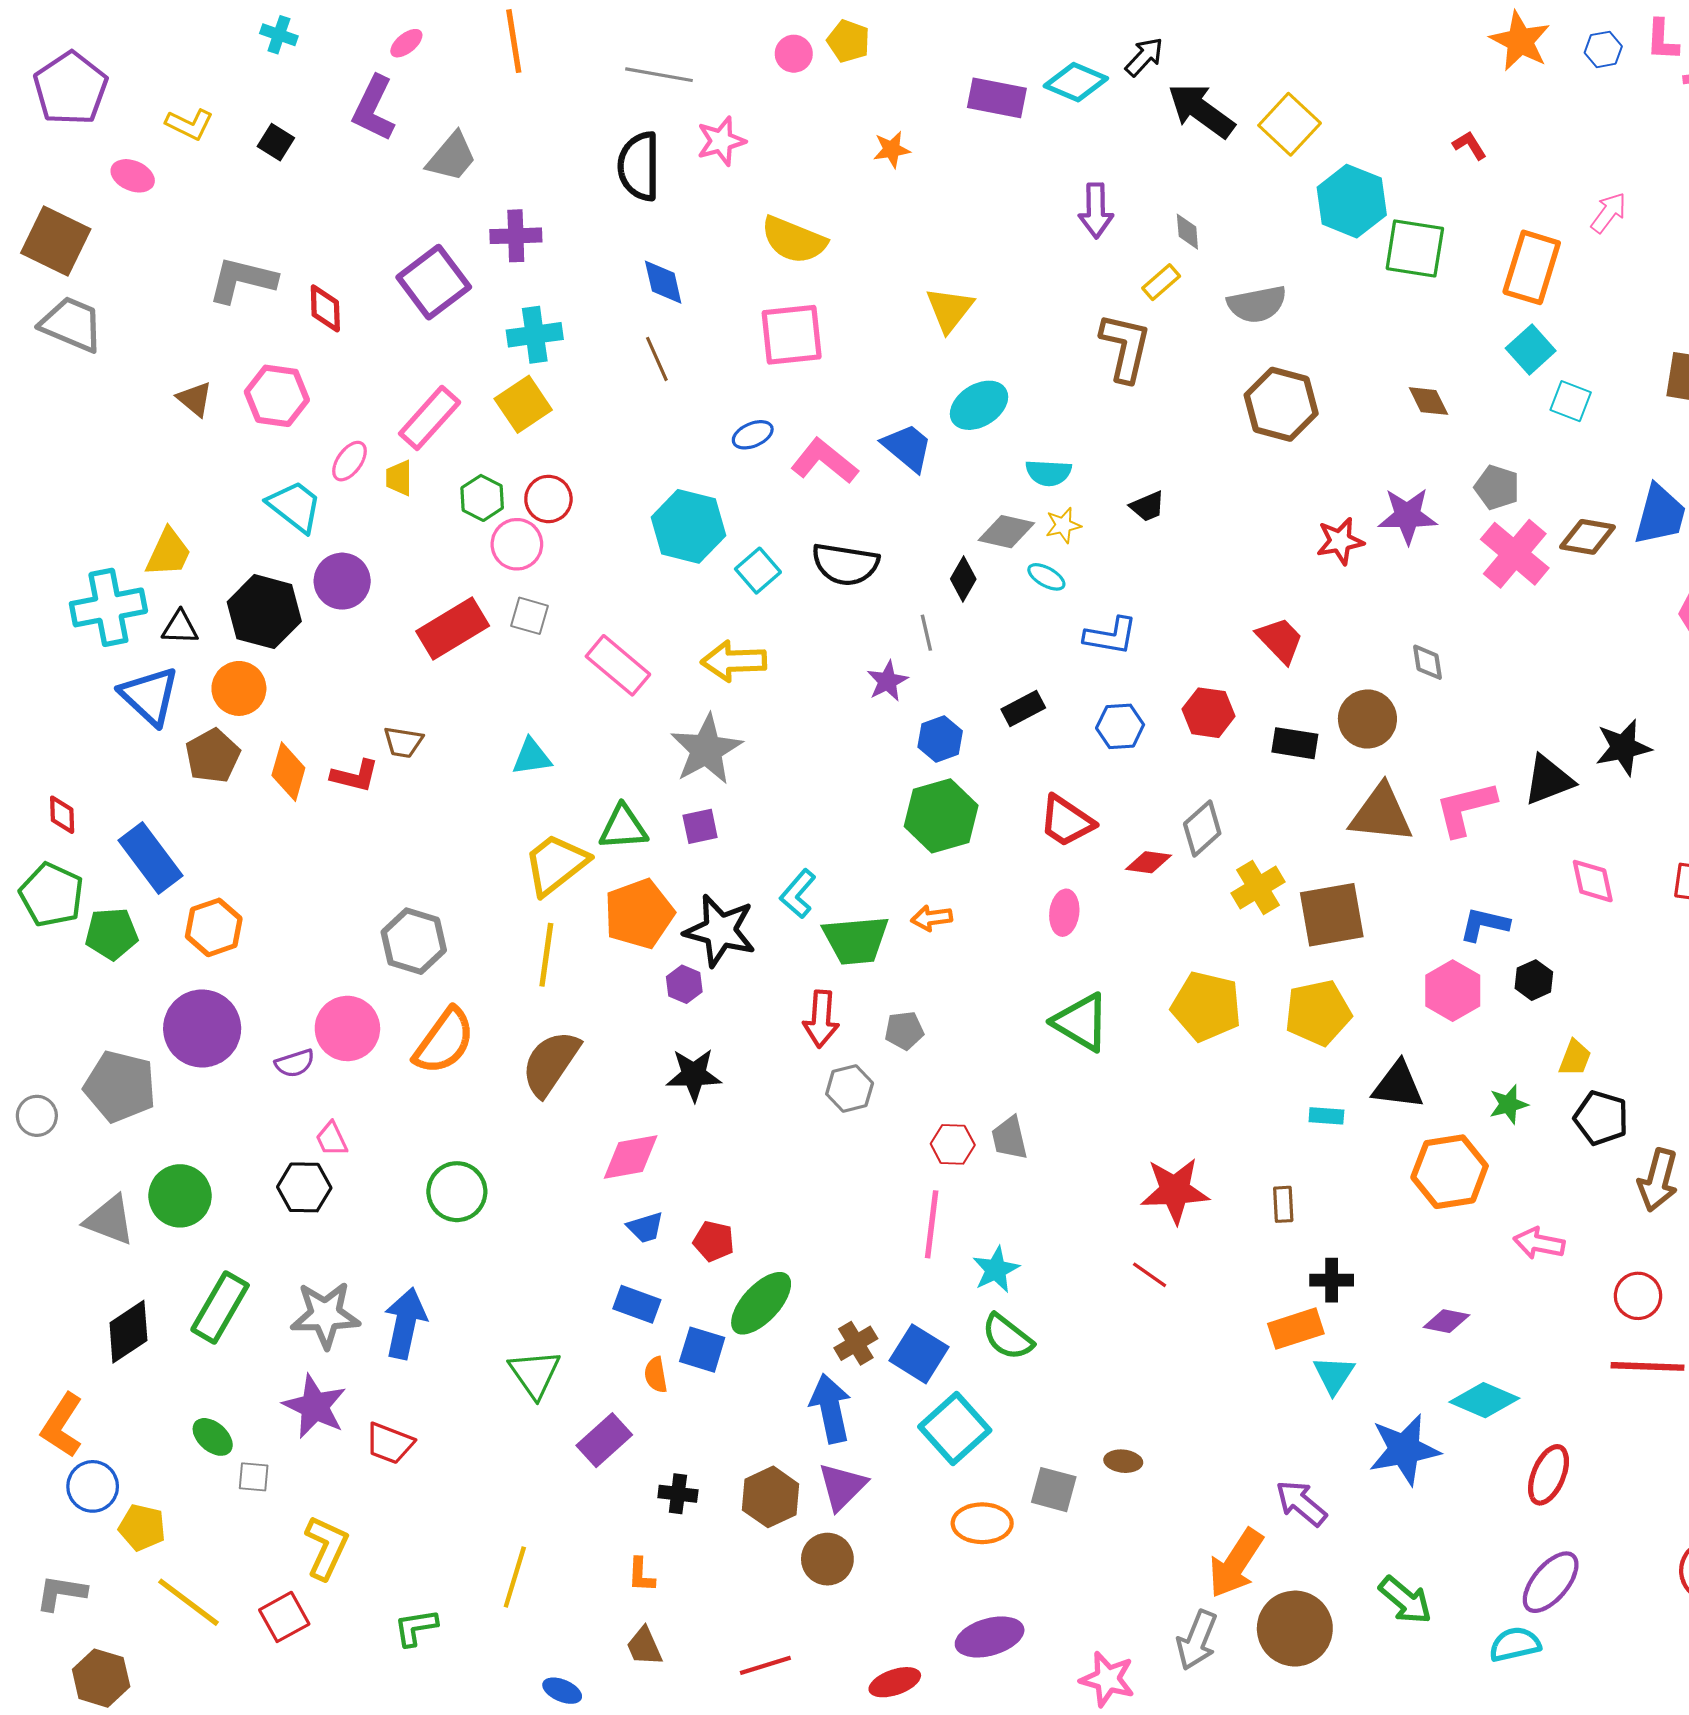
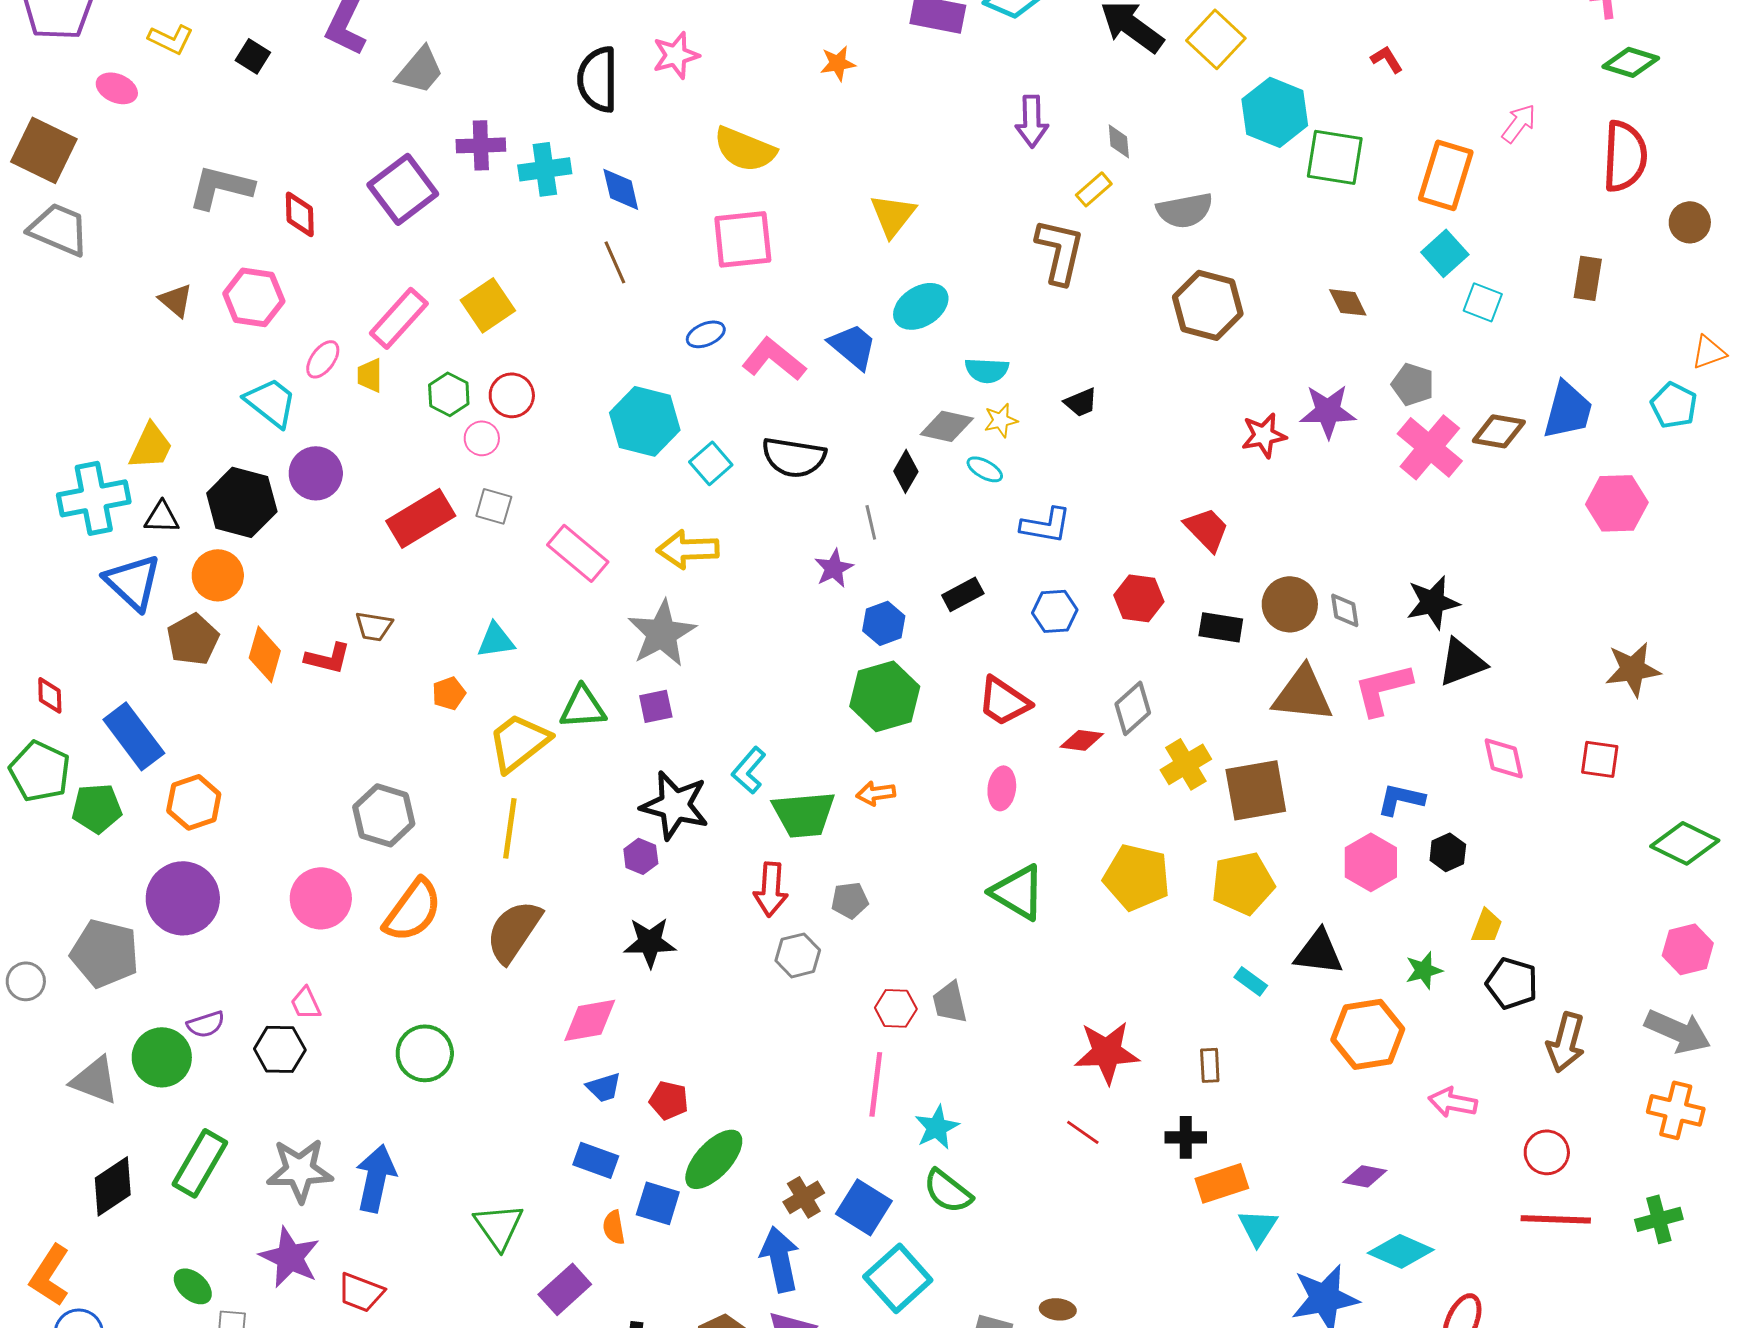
cyan cross: (535, 335) -> (545, 169), moved
pink circle: (517, 544) -> (482, 438), size x0.7
gray diamond: (1427, 662) -> (1345, 610), moved
black star: (1623, 747) -> (1433, 602), moved
orange pentagon: (639, 914) -> (449, 693), moved, size x0.5
purple semicircle: (295, 1063) -> (206, 1024), moved
cyan rectangle: (1326, 1116) -> (1251, 981), turned 32
black cross: (1332, 1280) -> (1186, 1137), moved

